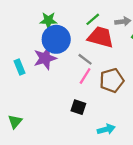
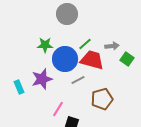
blue circle: (56, 39) -> (65, 59), moved
gray line: (85, 59) -> (78, 80), turned -64
pink line: (85, 76) -> (58, 109), moved

